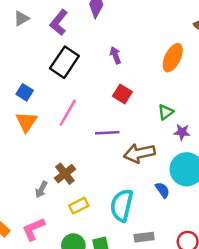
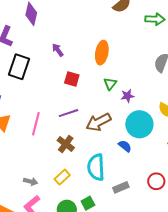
orange ellipse: (173, 58) -> (102, 53), moved
pink line: (68, 113) -> (36, 124), moved
brown cross: (65, 174) -> (66, 144), moved
gray arrow: (41, 190) -> (31, 181), moved, turned -88

